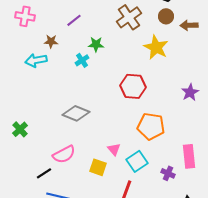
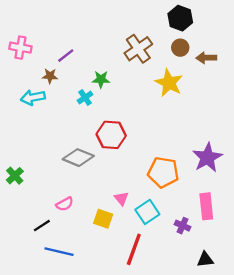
purple line: (74, 20) -> (66, 56), moved
red hexagon: (133, 86) -> (111, 135), moved
purple star: (190, 92) -> (207, 158), moved, size x1.5
pink semicircle: (64, 154) -> (65, 204), size x0.7

